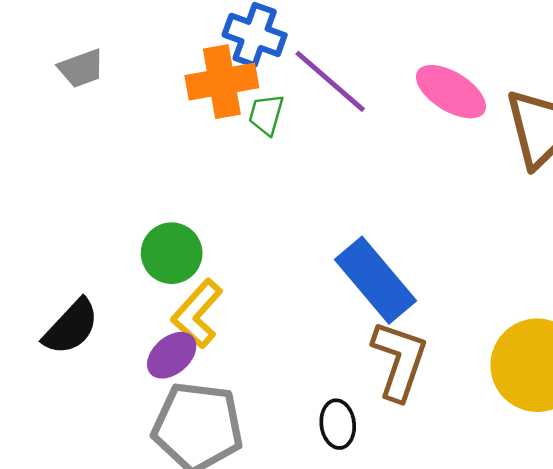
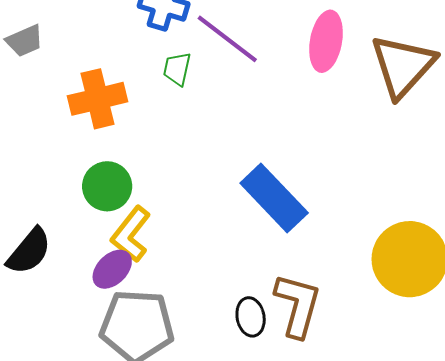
orange cross: (222, 82) -> (98, 99), moved
pink ellipse: (451, 92) -> (326, 41), turned 72
brown L-shape: (399, 360) -> (298, 305), moved

